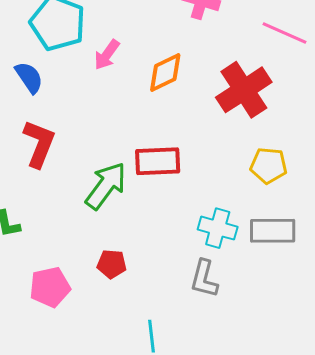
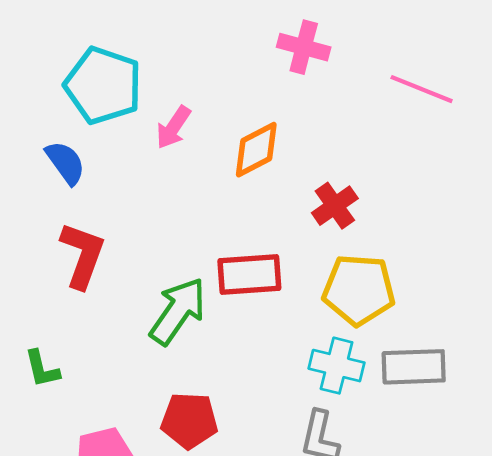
red cross: (244, 90) -> (335, 206), moved, size x0.6
yellow pentagon: (269, 166) -> (359, 290), moved, size x1.4
red pentagon: (112, 264) -> (189, 421), size x1.4

